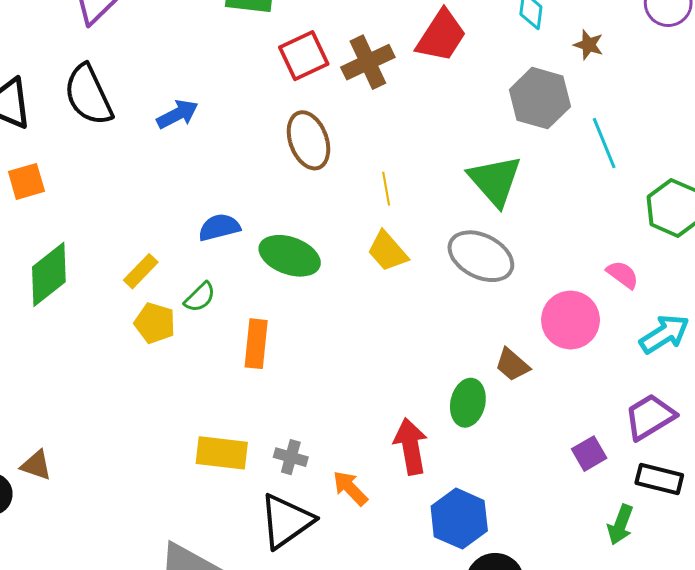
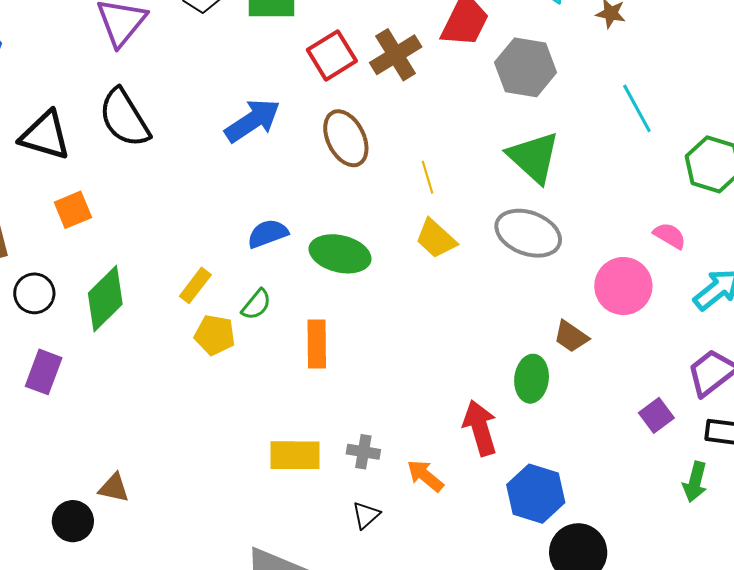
gray hexagon: (540, 98) -> (526, 67), moved
blue arrow: (177, 114) -> (253, 121), moved, size x1.4
black triangle: (286, 521) -> (366, 515), size x0.5

